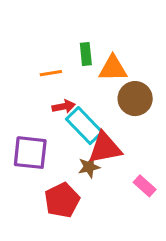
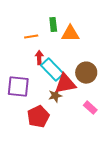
brown circle: (135, 99) -> (86, 73), moved
red arrow: (64, 106) -> (39, 58), turned -80

